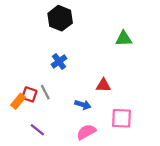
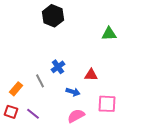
blue cross: (59, 61) -> (58, 67), moved
red square: (29, 94) -> (11, 112), moved

